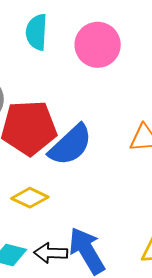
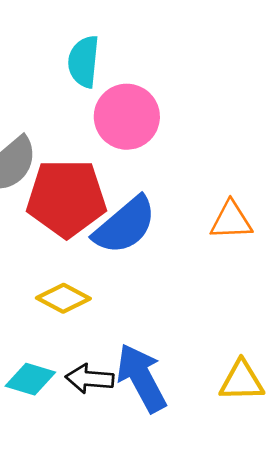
pink circle: (98, 45) -> (127, 117), moved

